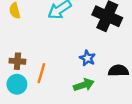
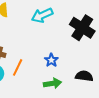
blue star: (87, 58) -> (51, 60), moved

